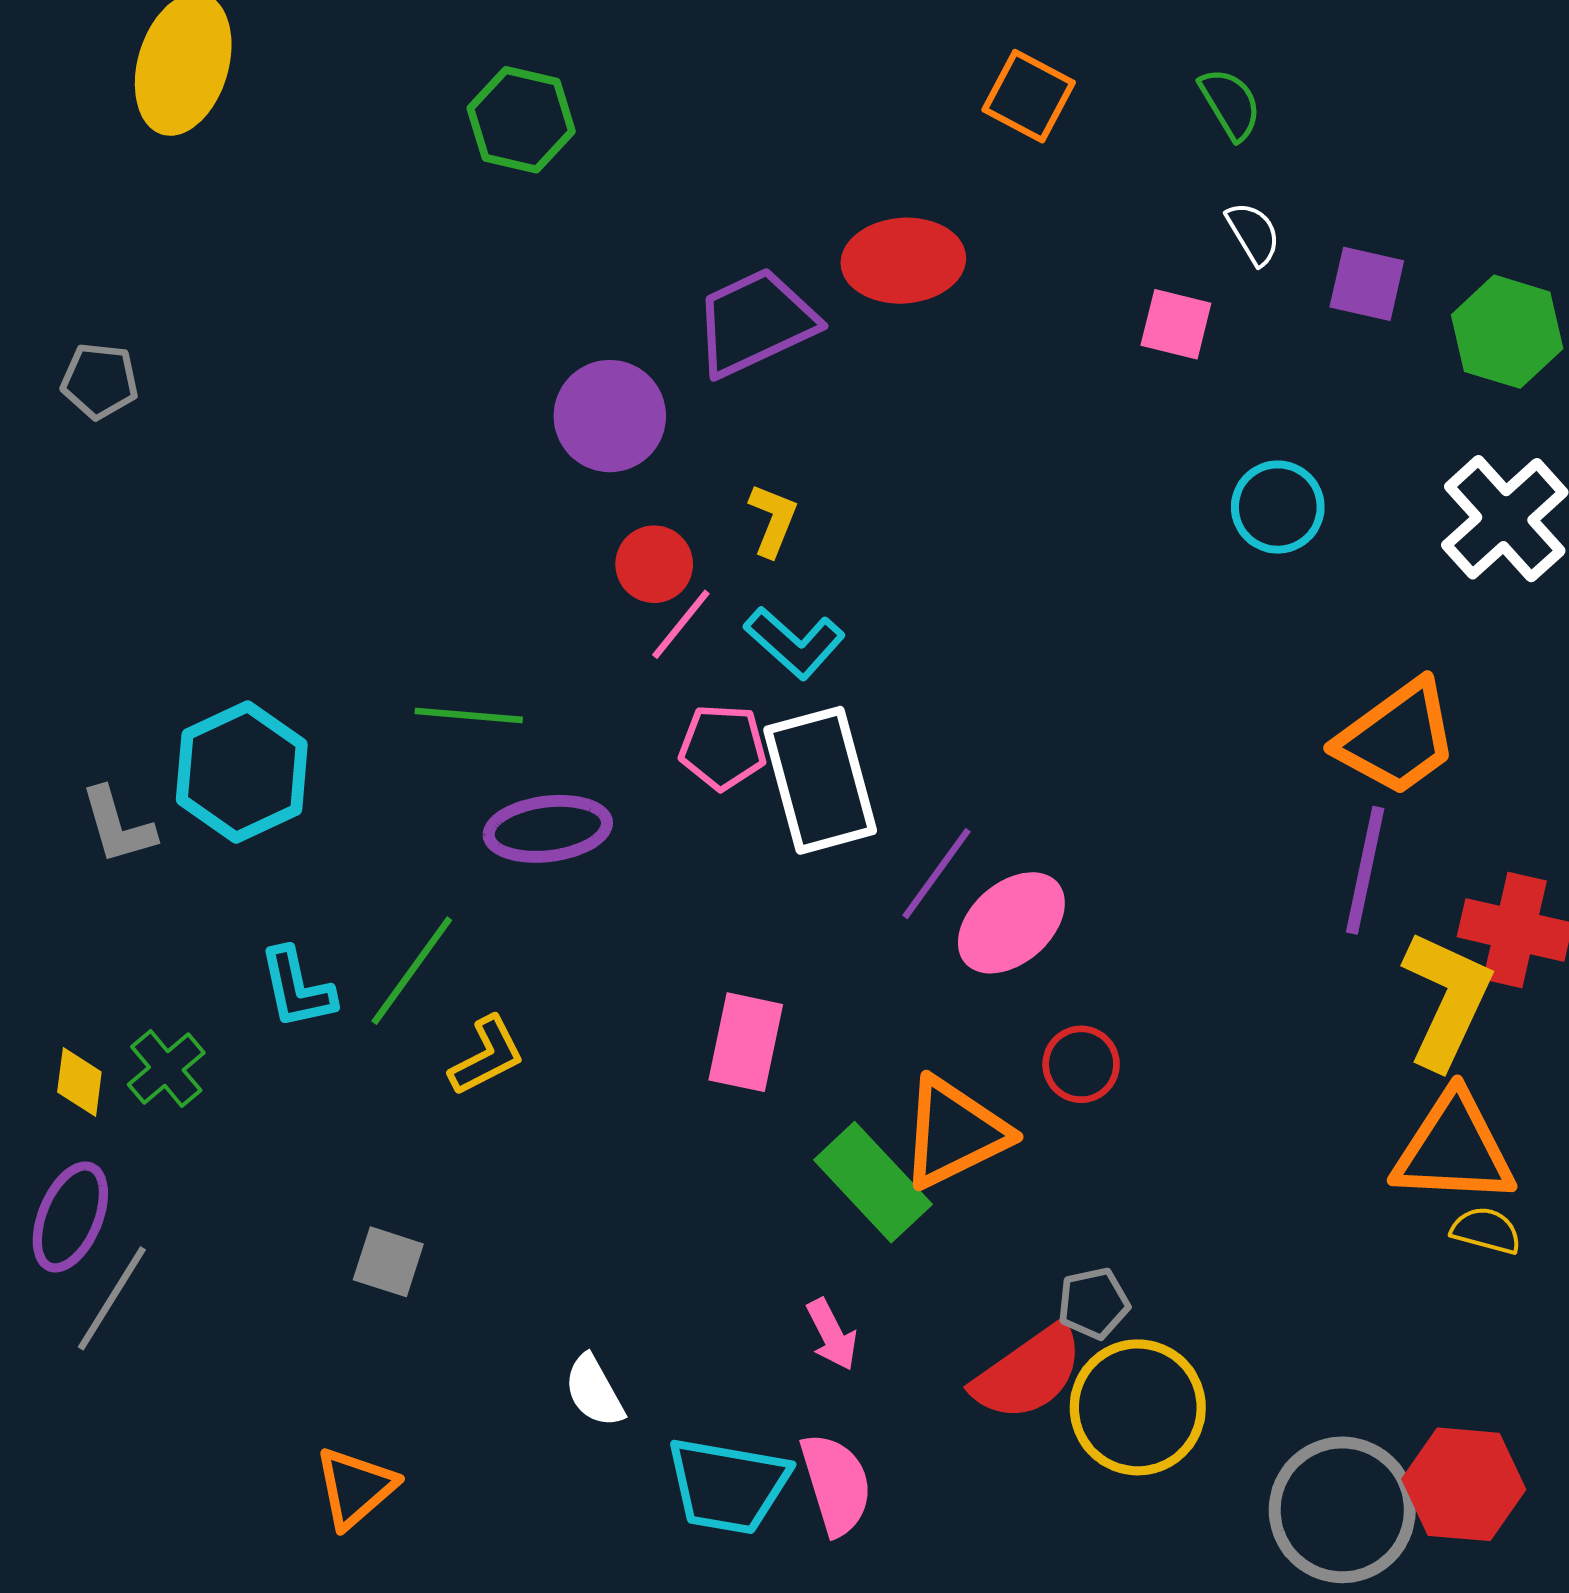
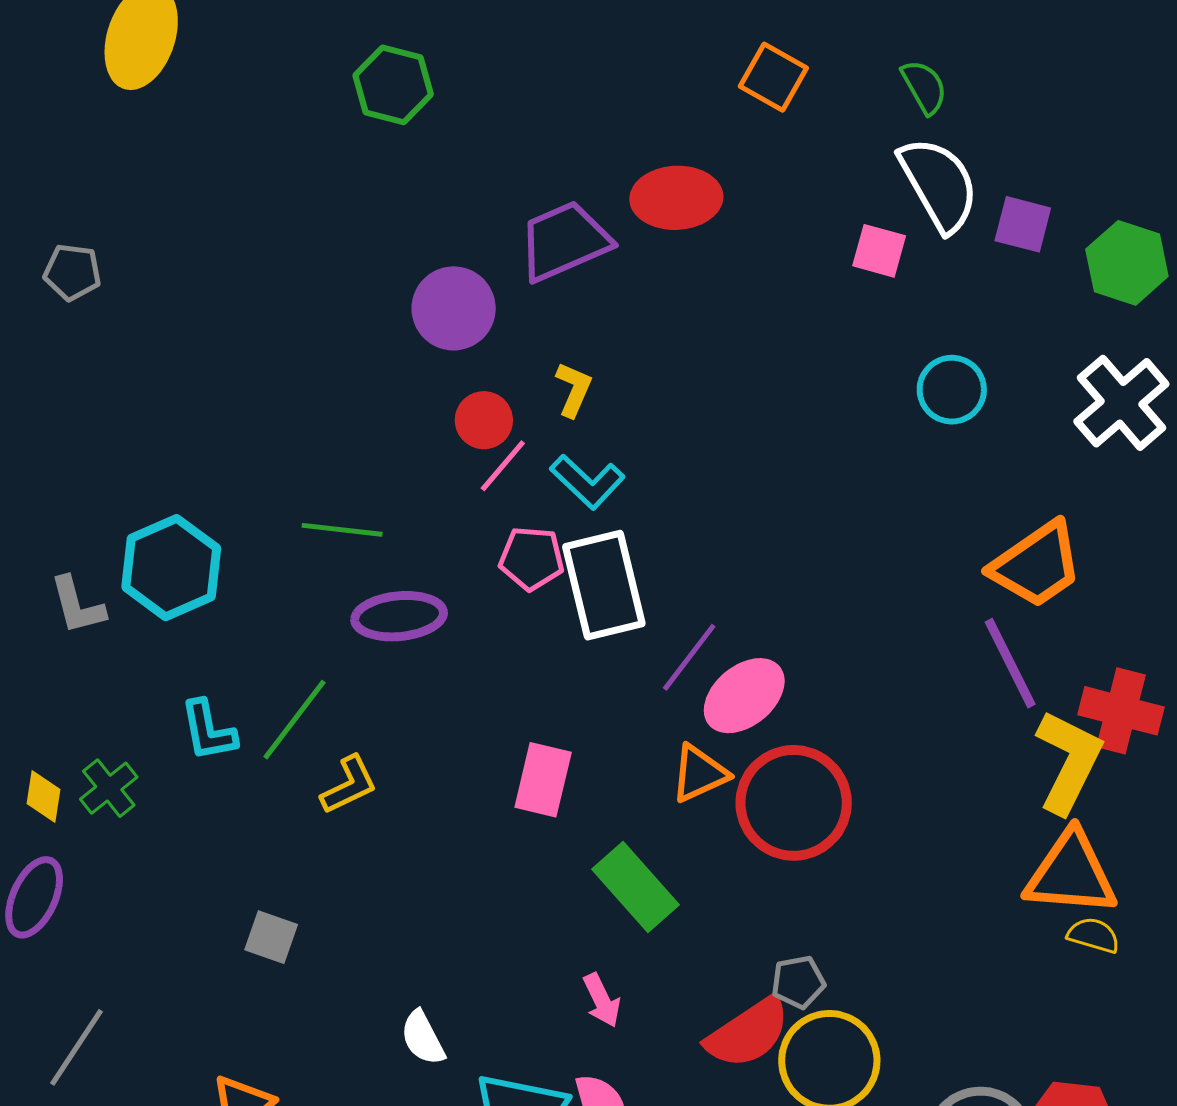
white semicircle: (1253, 233) -> (939, 184), size x2.0
purple line: (1365, 870) -> (1010, 663), turned -40
red circle: (1081, 1064) -> (794, 803), size x2.0
orange triangle: (954, 1133) -> (699, 774), moved, size x0.7
gray line: (112, 1298) -> (76, 1047), moved

